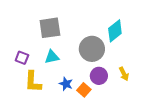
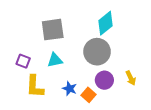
cyan diamond: (115, 31) -> (105, 23), moved

